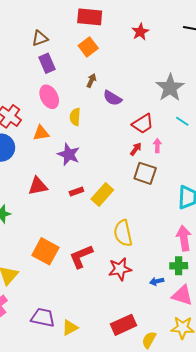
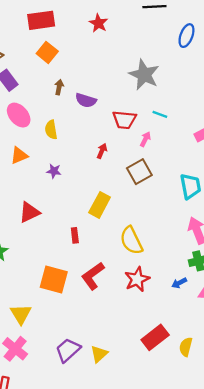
cyan line: (182, 121) -> (160, 114), moved
red trapezoid: (143, 124) -> (124, 120), turned 50
pink arrow: (157, 146) -> (145, 139), turned 40
red arrow: (136, 149) -> (102, 151), moved
purple star: (69, 154) -> (54, 171), size x0.6
brown square: (145, 173) -> (139, 172), turned -35
red rectangle: (76, 192) -> (75, 235), moved, turned -64
purple trapezoid: (43, 317) -> (68, 350), turned -40

